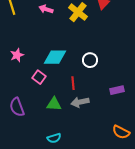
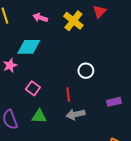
cyan diamond: (55, 57) -> (29, 47), moved
green triangle: (54, 104) -> (39, 116), moved

